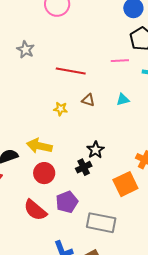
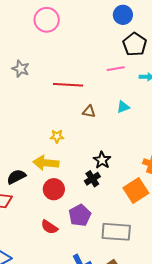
yellow star: (61, 109) -> (57, 136), moved
red semicircle: (35, 210) -> (49, 227), size x0.7

